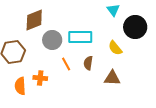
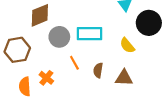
brown semicircle: (88, 63) -> (98, 70), moved
orange cross: (40, 78) -> (46, 78), turned 32

